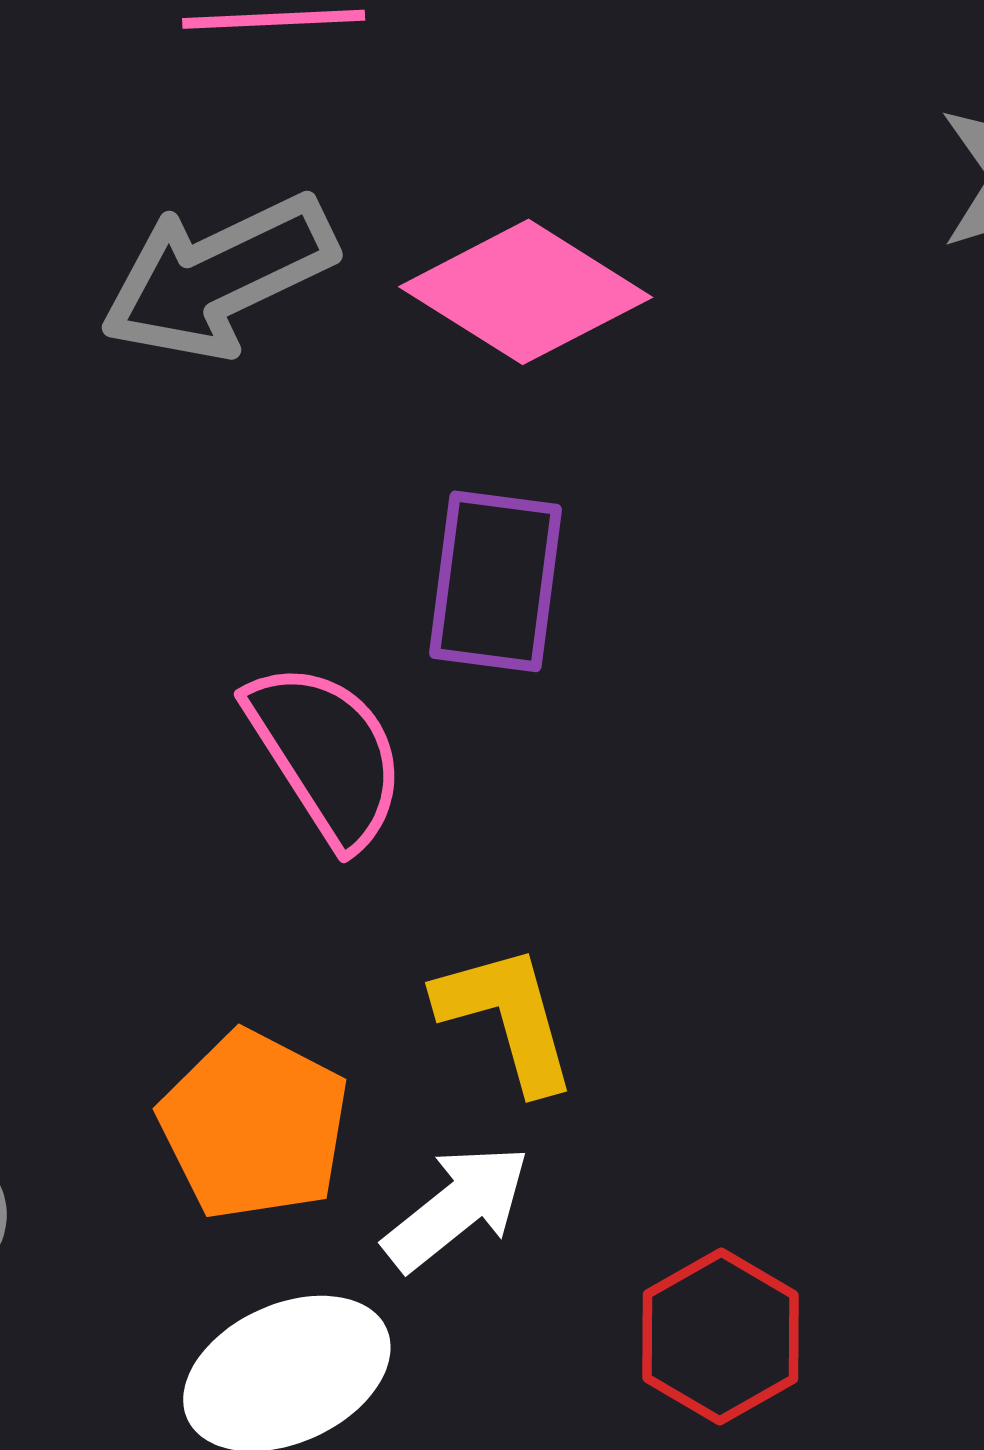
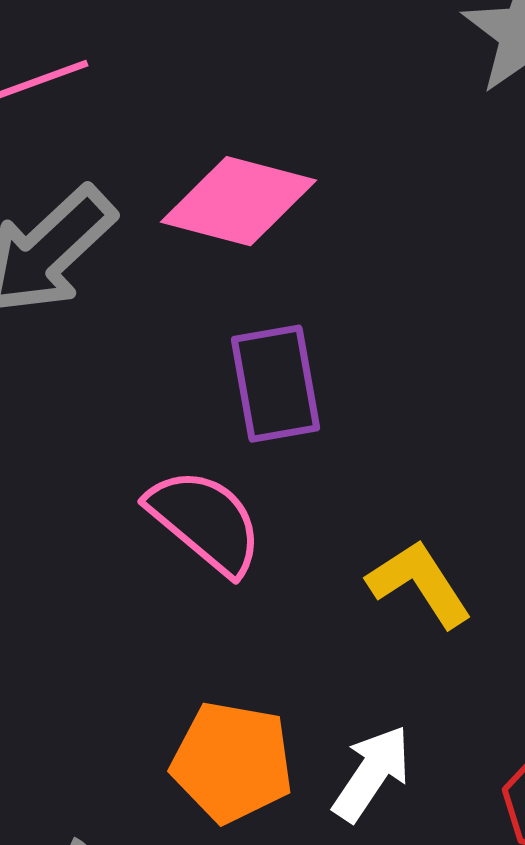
yellow L-shape: (507, 1017) -> (420, 584), moved

